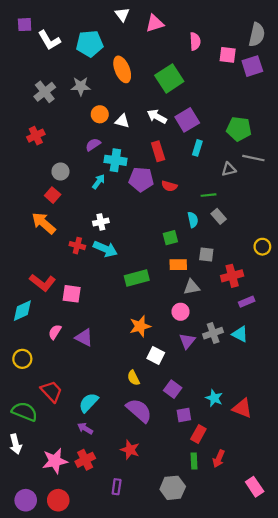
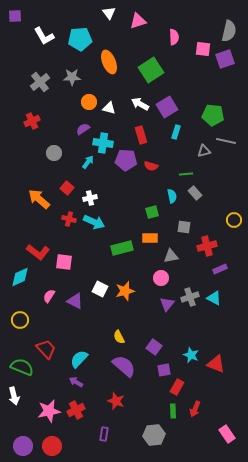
purple square: (25, 25) -> (15, 16), moved
red square: (53, 195) -> (67, 188), moved
orange rectangle: (178, 265) -> (150, 238), moved
white square: (156, 355) -> (100, 289), moved

